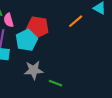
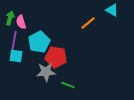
red pentagon: (38, 27) -> (56, 57), moved

